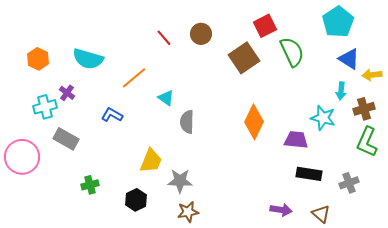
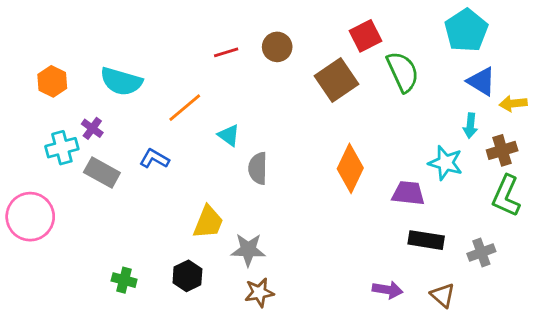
red line: (164, 38) -> (226, 52), turned -66
gray rectangle: (66, 139) -> (102, 172), moved
green cross: (90, 185) -> (124, 280), moved, turned 30

